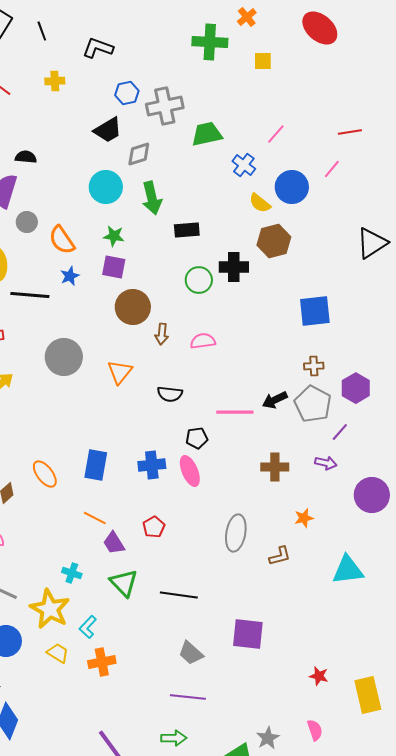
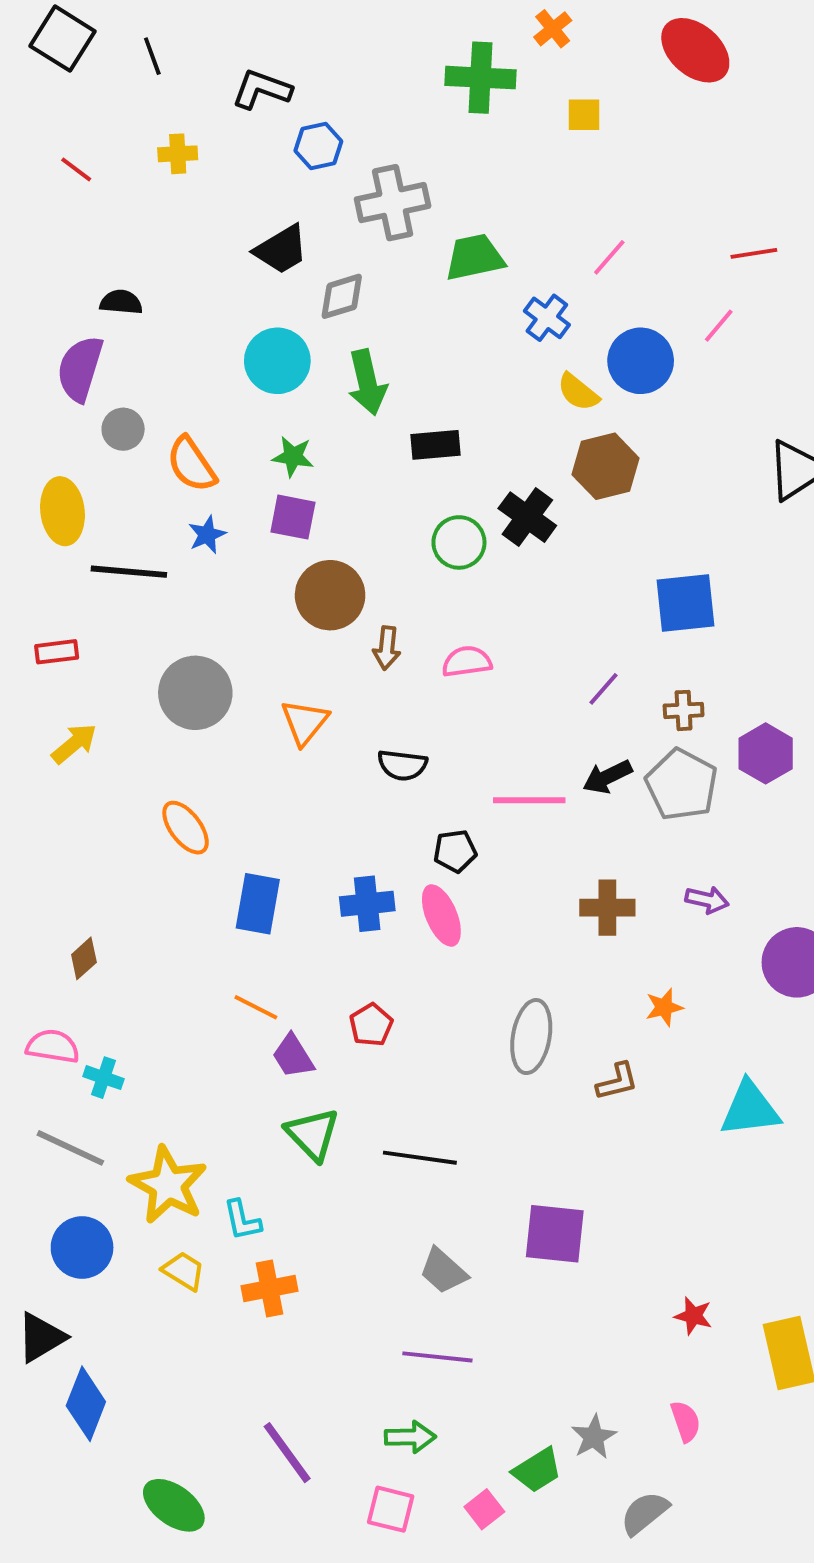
blue hexagon: (127, 93) -> (318, 146), moved
black cross: (234, 267) -> (527, 517), turned 36
purple line: (340, 432) -> (604, 689), moved
orange ellipse: (45, 474) -> (186, 828), moved
cyan cross: (72, 573) -> (104, 1078), moved
cyan L-shape: (88, 627) -> (242, 1220), turned -55

